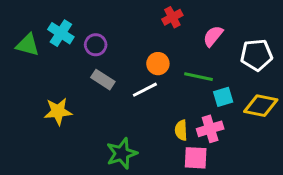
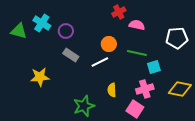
pink semicircle: (213, 36) -> (137, 25), moved, turned 63
yellow diamond: (261, 106) -> (180, 89), moved
yellow semicircle: (181, 130) -> (112, 90), moved
pink square: (196, 158) -> (135, 109), turned 30

